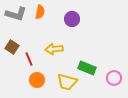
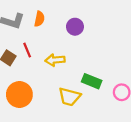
red line: (29, 59) -> (27, 50), moved
orange circle: (37, 80) -> (19, 94), moved, size x1.5

